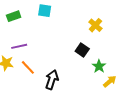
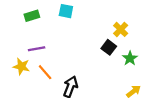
black square: (82, 50) -> (109, 47), moved
green star: (99, 66) -> (130, 58), moved

